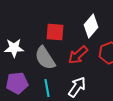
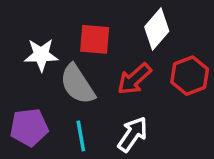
white star: (14, 48) -> (41, 55), moved

